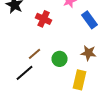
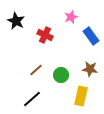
black line: (25, 73) -> (32, 99), moved

